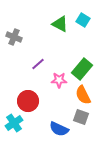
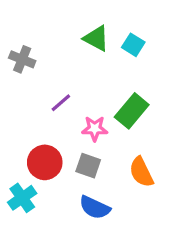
cyan square: (83, 20) -> (133, 45), moved
orange semicircle: (83, 95) -> (141, 172), moved
gray square: (81, 117) -> (88, 166), moved

